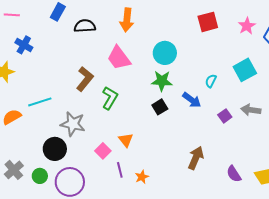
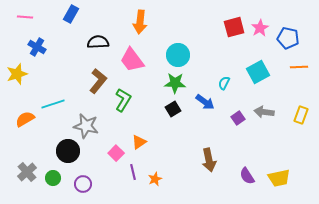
red square: (208, 22) -> (234, 27), moved
black semicircle: (85, 26) -> (98, 42), moved
orange triangle: (126, 140) -> (139, 142), turned 35
brown arrow: (196, 158) -> (209, 160), turned 145
purple circle: (70, 182) -> (83, 184), size x0.6

